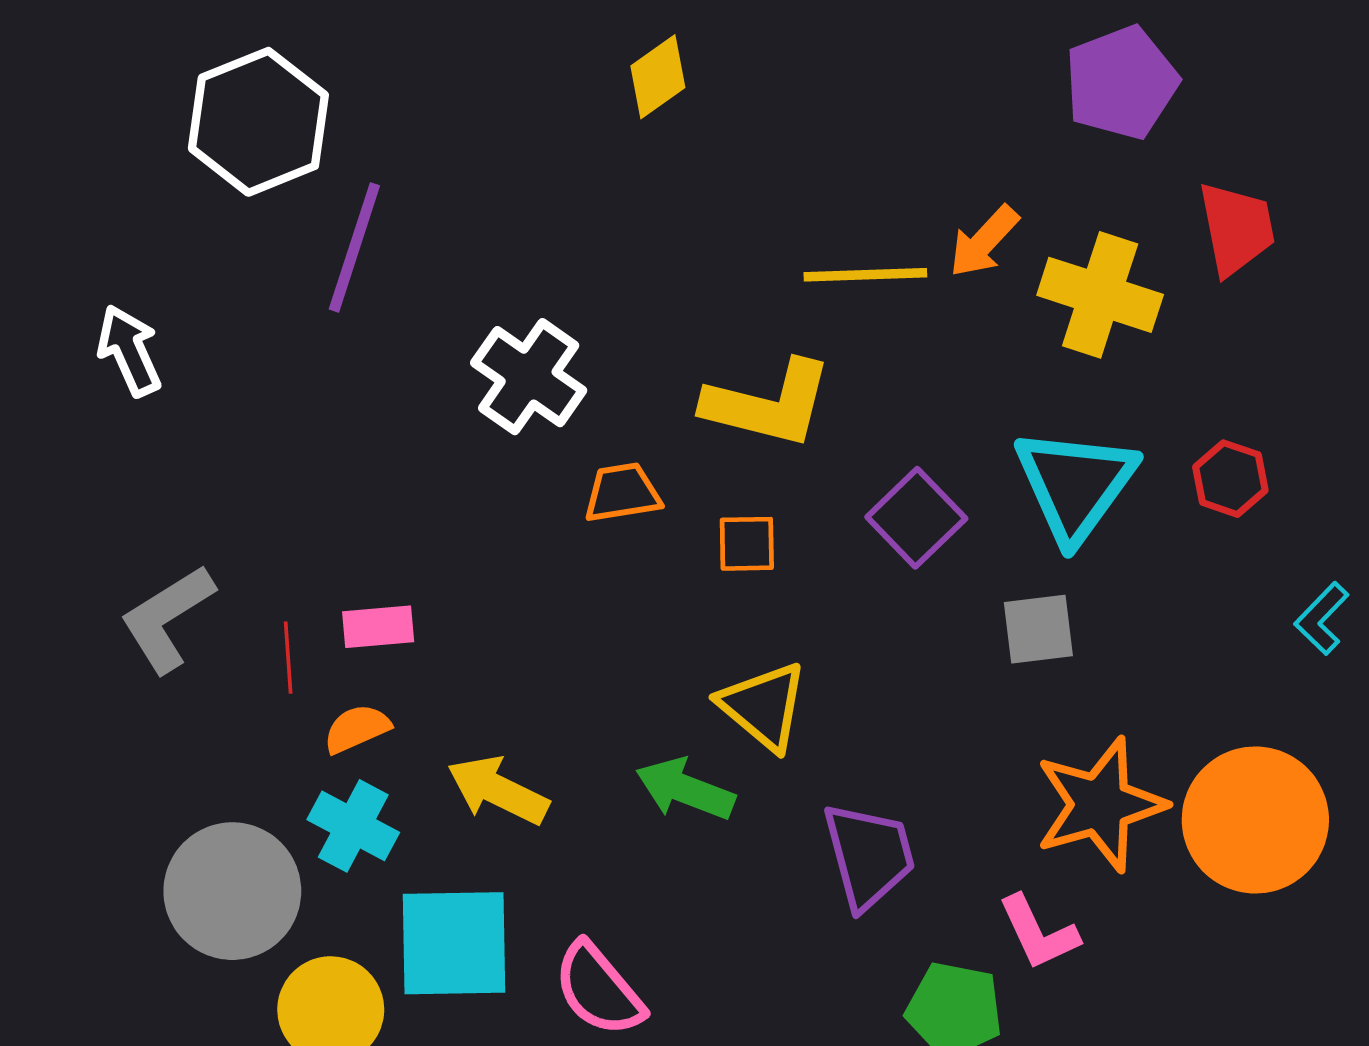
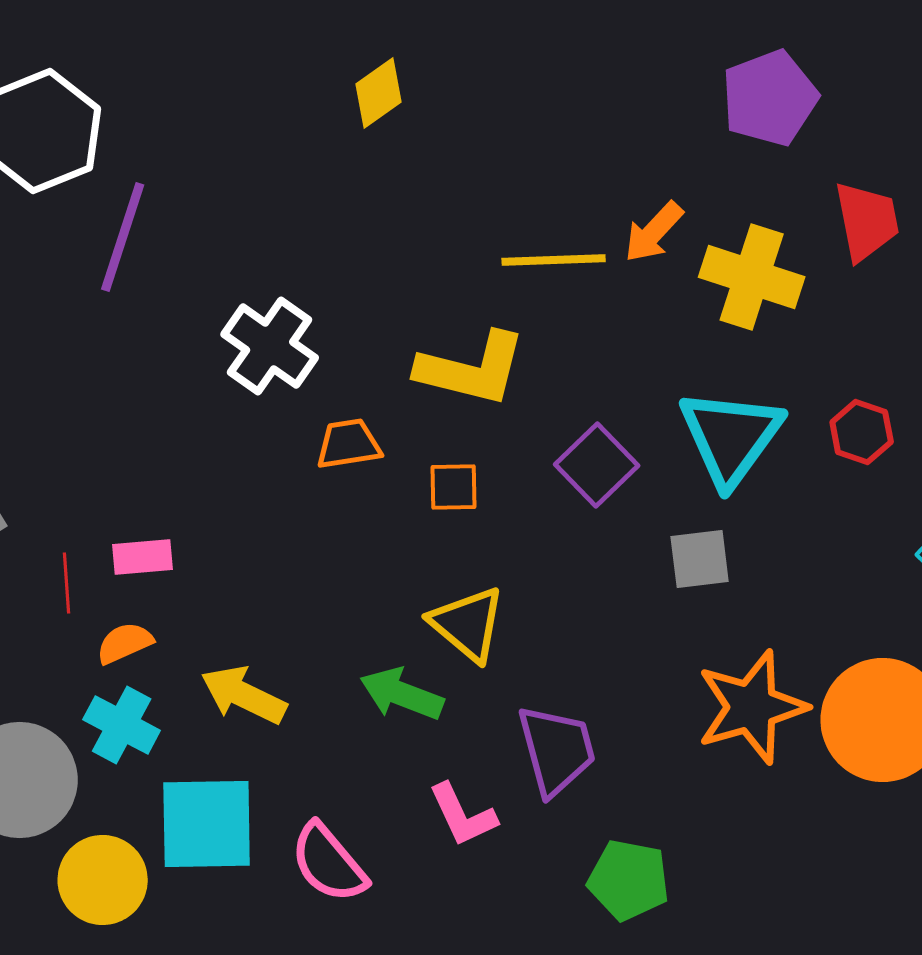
pink L-shape: (1038, 933) -> (463, 815), moved

